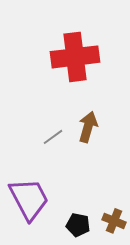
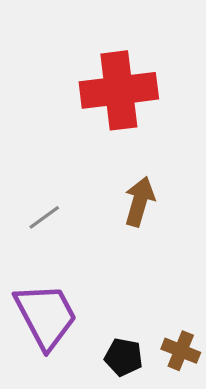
gray line: (53, 137) -> (44, 217), moved

